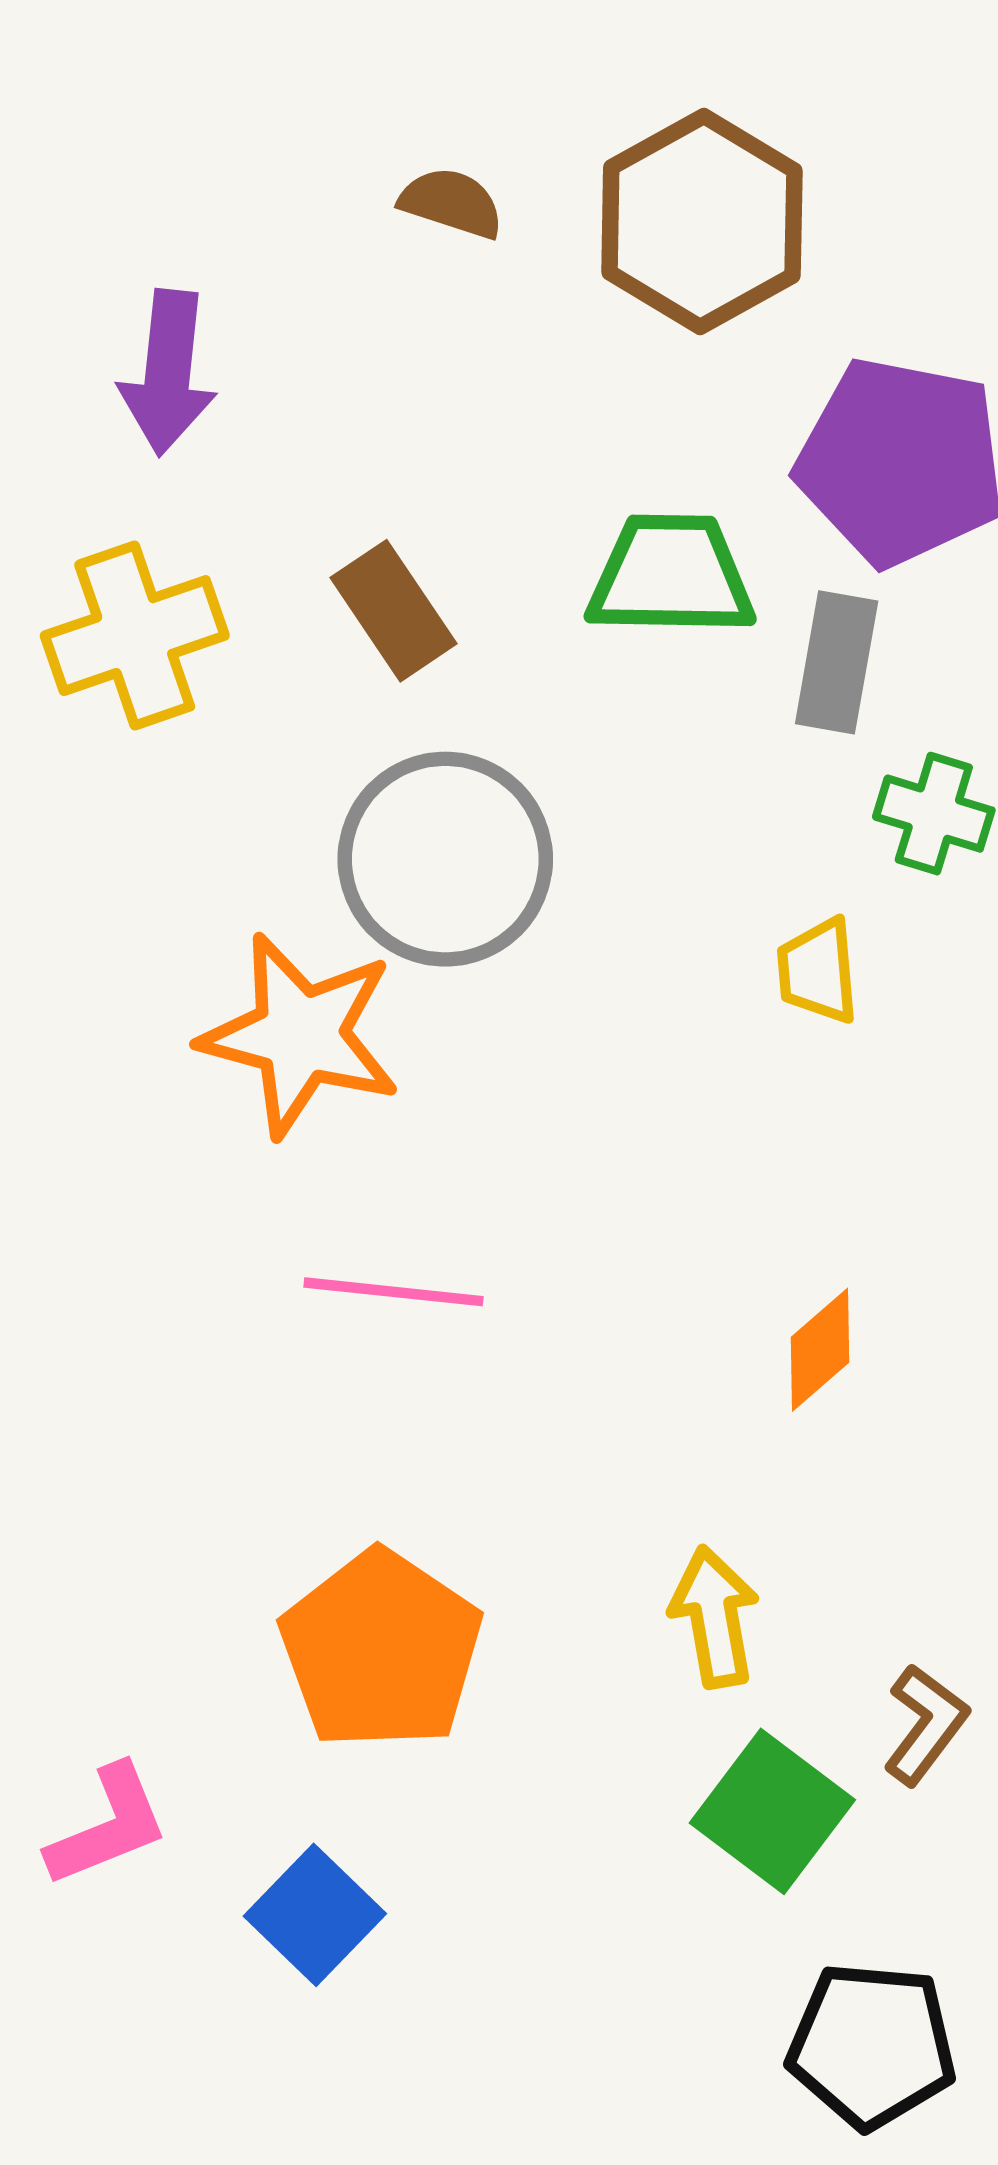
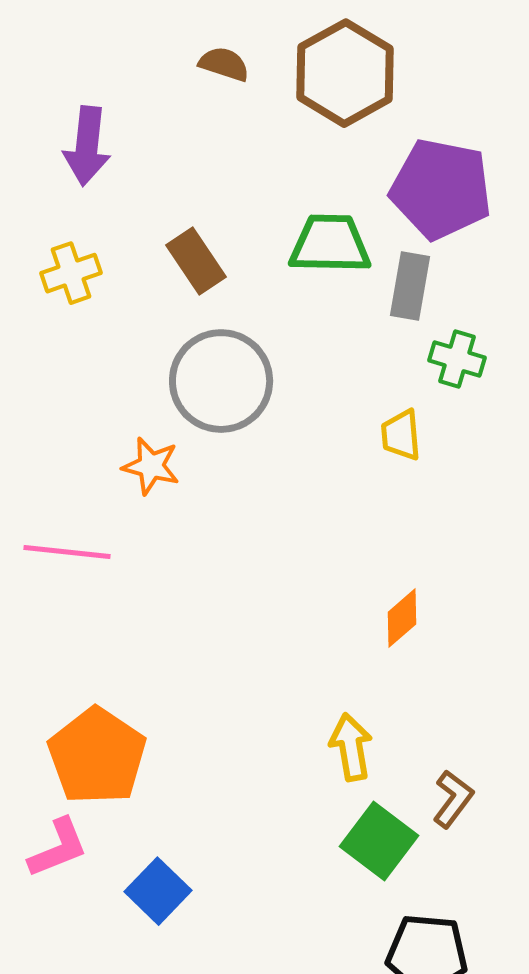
yellow cross: (135, 636) -> (71, 273), size x0.7
orange star: (300, 1035) -> (151, 466), size x0.6
pink line: (394, 1292) -> (67, 552), moved
orange pentagon: (381, 1650) -> (97, 756), moved

